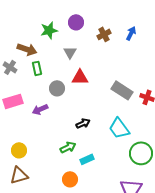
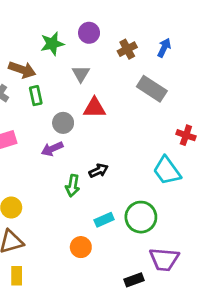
gray rectangle: (122, 90) -> (152, 89), moved
purple arrow: (40, 109) -> (52, 149), moved
cyan trapezoid: (119, 128) -> (167, 171), moved
green arrow: (68, 147) -> (73, 186), moved, turned 126
green circle: (141, 153) -> (141, 217), moved

